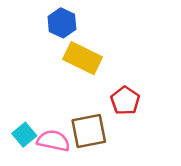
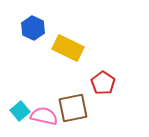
blue hexagon: (62, 23) -> (33, 28), moved

